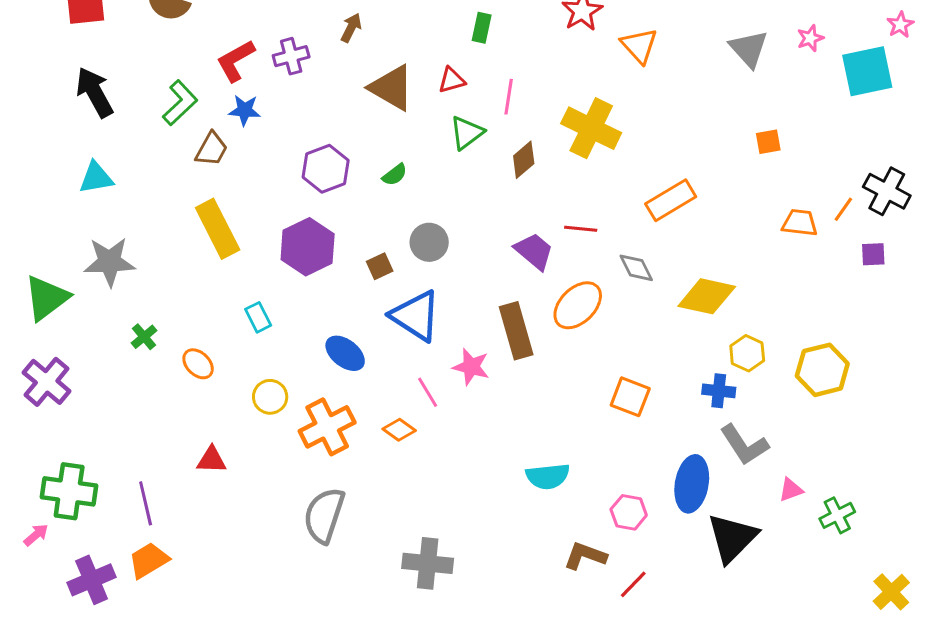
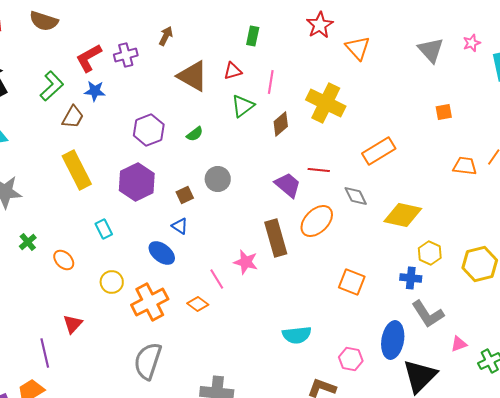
blue triangle: (416, 316) -> (180, 226), moved, size x0.5
red triangle: (212, 460) -> (73, 324), turned -50
purple line: (146, 503) -> (45, 353), moved

